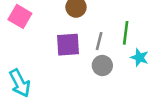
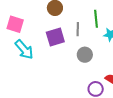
gray circle: (102, 66) -> (85, 55), moved
cyan arrow: (20, 83) -> (24, 50), moved

